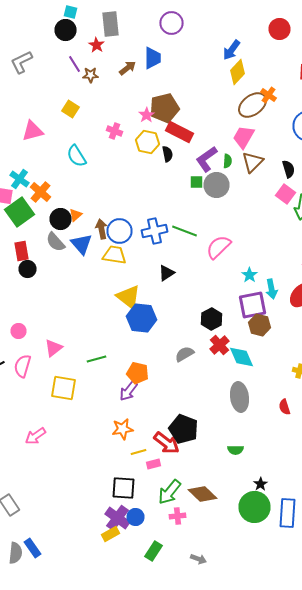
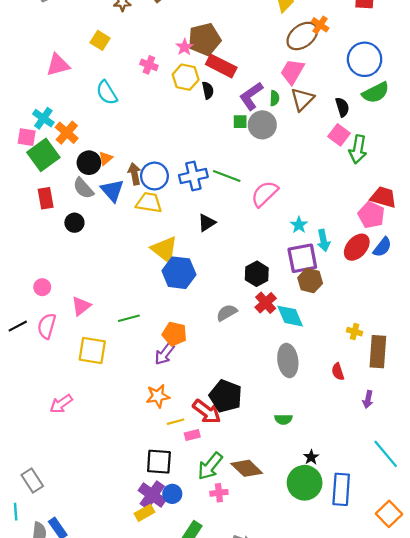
black circle: (28, 269) -> (74, 223), moved

